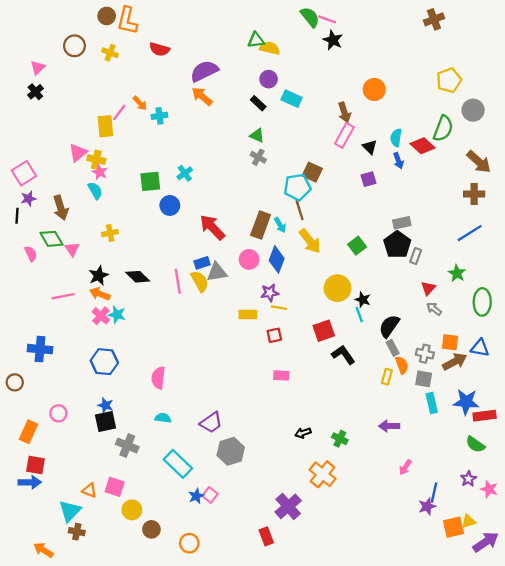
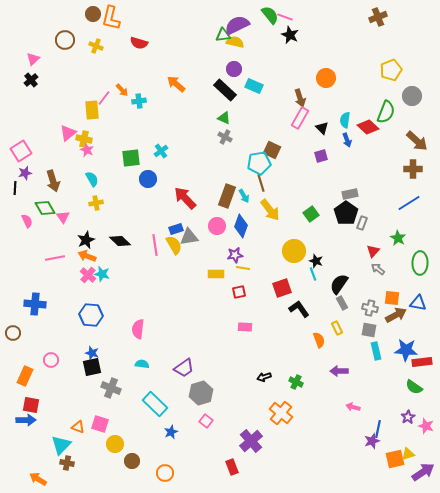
purple semicircle: (204, 71) -> (237, 25), moved
black rectangle: (258, 103) -> (225, 90), size x1.6
cyan semicircle: (95, 191) -> (92, 179), moved
orange semicircle: (402, 365) -> (319, 340), moved
yellow rectangle: (387, 377) -> (337, 328), turned -40
pink arrow: (405, 467) -> (353, 407), turned 72
pink square: (210, 495) -> (206, 421), moved

